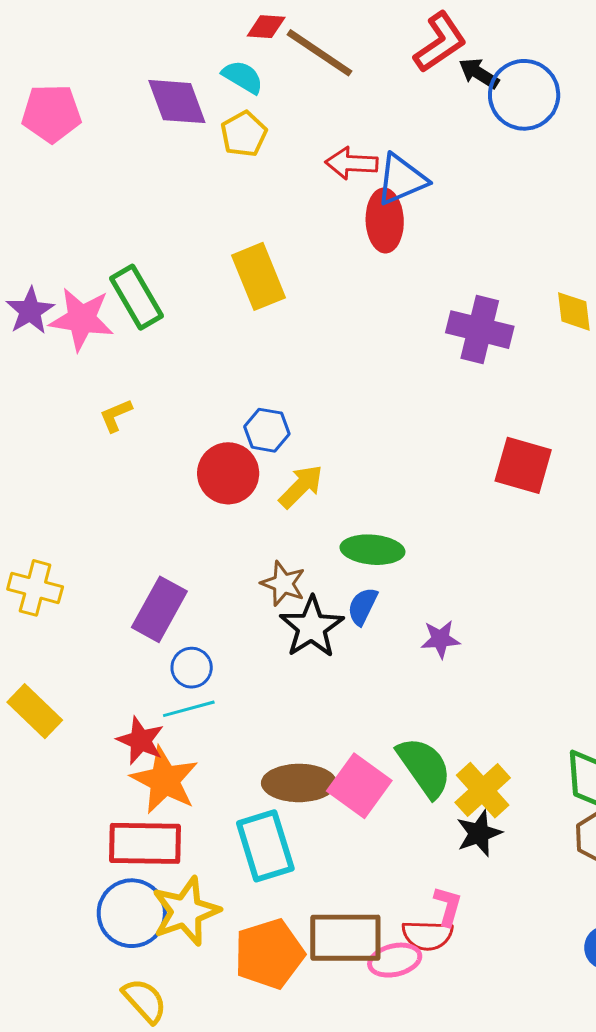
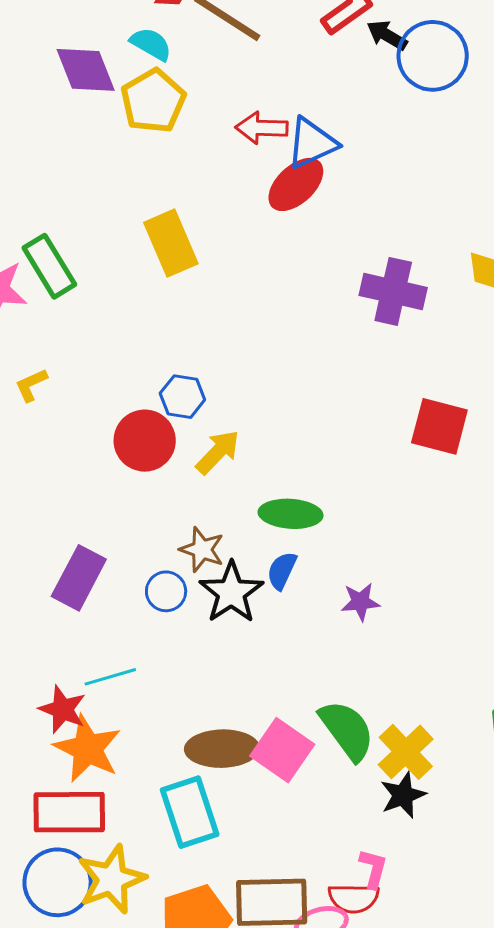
yellow pentagon: (244, 134) -> (153, 101), size x1.4
red ellipse: (385, 221) -> (296, 184), turned 50
blue circle: (192, 668) -> (166, 591), moved

